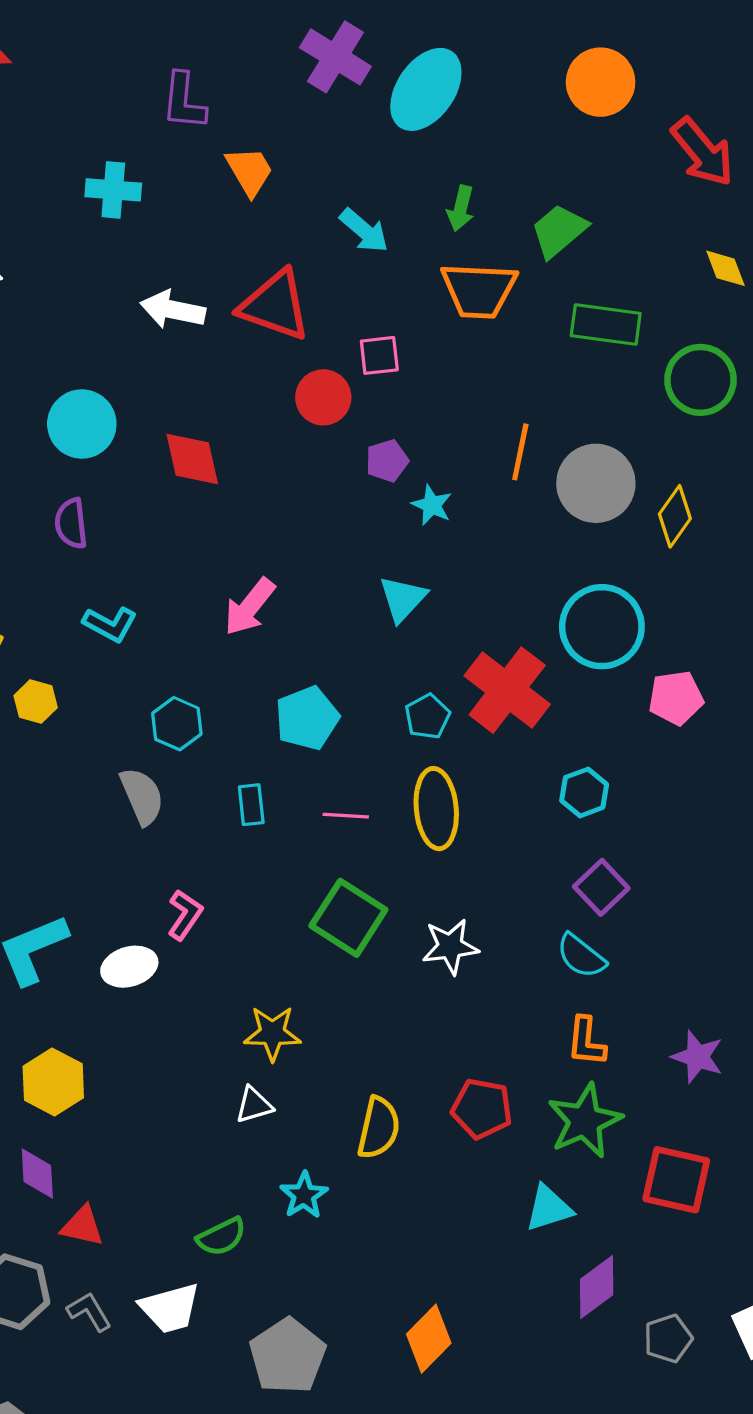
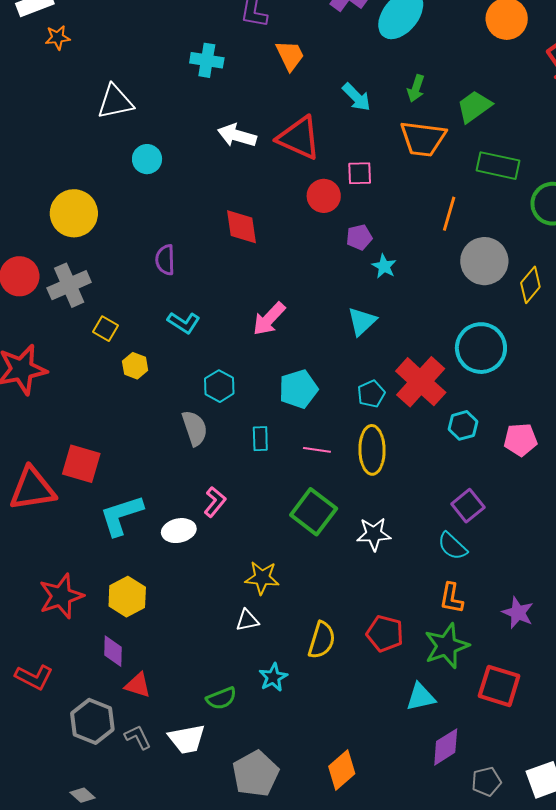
cyan circle: (82, 424) -> (147, 159), moved, size x0.7
orange line: (520, 452) -> (449, 214), moved
pink pentagon: (676, 698) -> (521, 440), moved
cyan hexagon: (584, 792) -> (463, 425), moved

